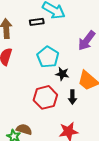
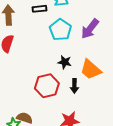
cyan pentagon: (48, 57) -> (60, 30), moved

